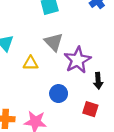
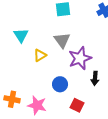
yellow triangle: (31, 63) -> (40, 55), turned -40
red square: (90, 109) -> (77, 105), moved

